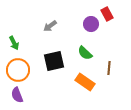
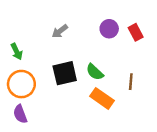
red rectangle: (107, 14) -> (136, 32), moved
green semicircle: (85, 53) -> (95, 72), moved

